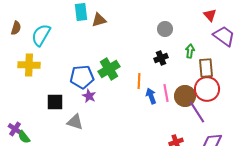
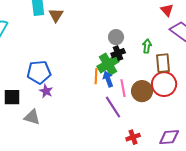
brown triangle: (99, 20) -> (56, 15), turned -42
gray circle: (165, 29) -> (116, 37), moved
green cross: (109, 69) -> (108, 64), moved
blue arrow: (151, 96) -> (108, 79), moved
purple line: (197, 112) -> (113, 107), moved

